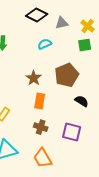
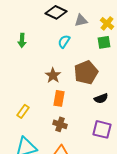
cyan semicircle: (45, 44) -> (64, 41), turned -32
black semicircle: (82, 101) -> (101, 98), turned 128
purple square: (72, 132) -> (102, 129), moved

